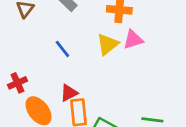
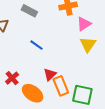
yellow triangle: (108, 44) -> (88, 44), moved

